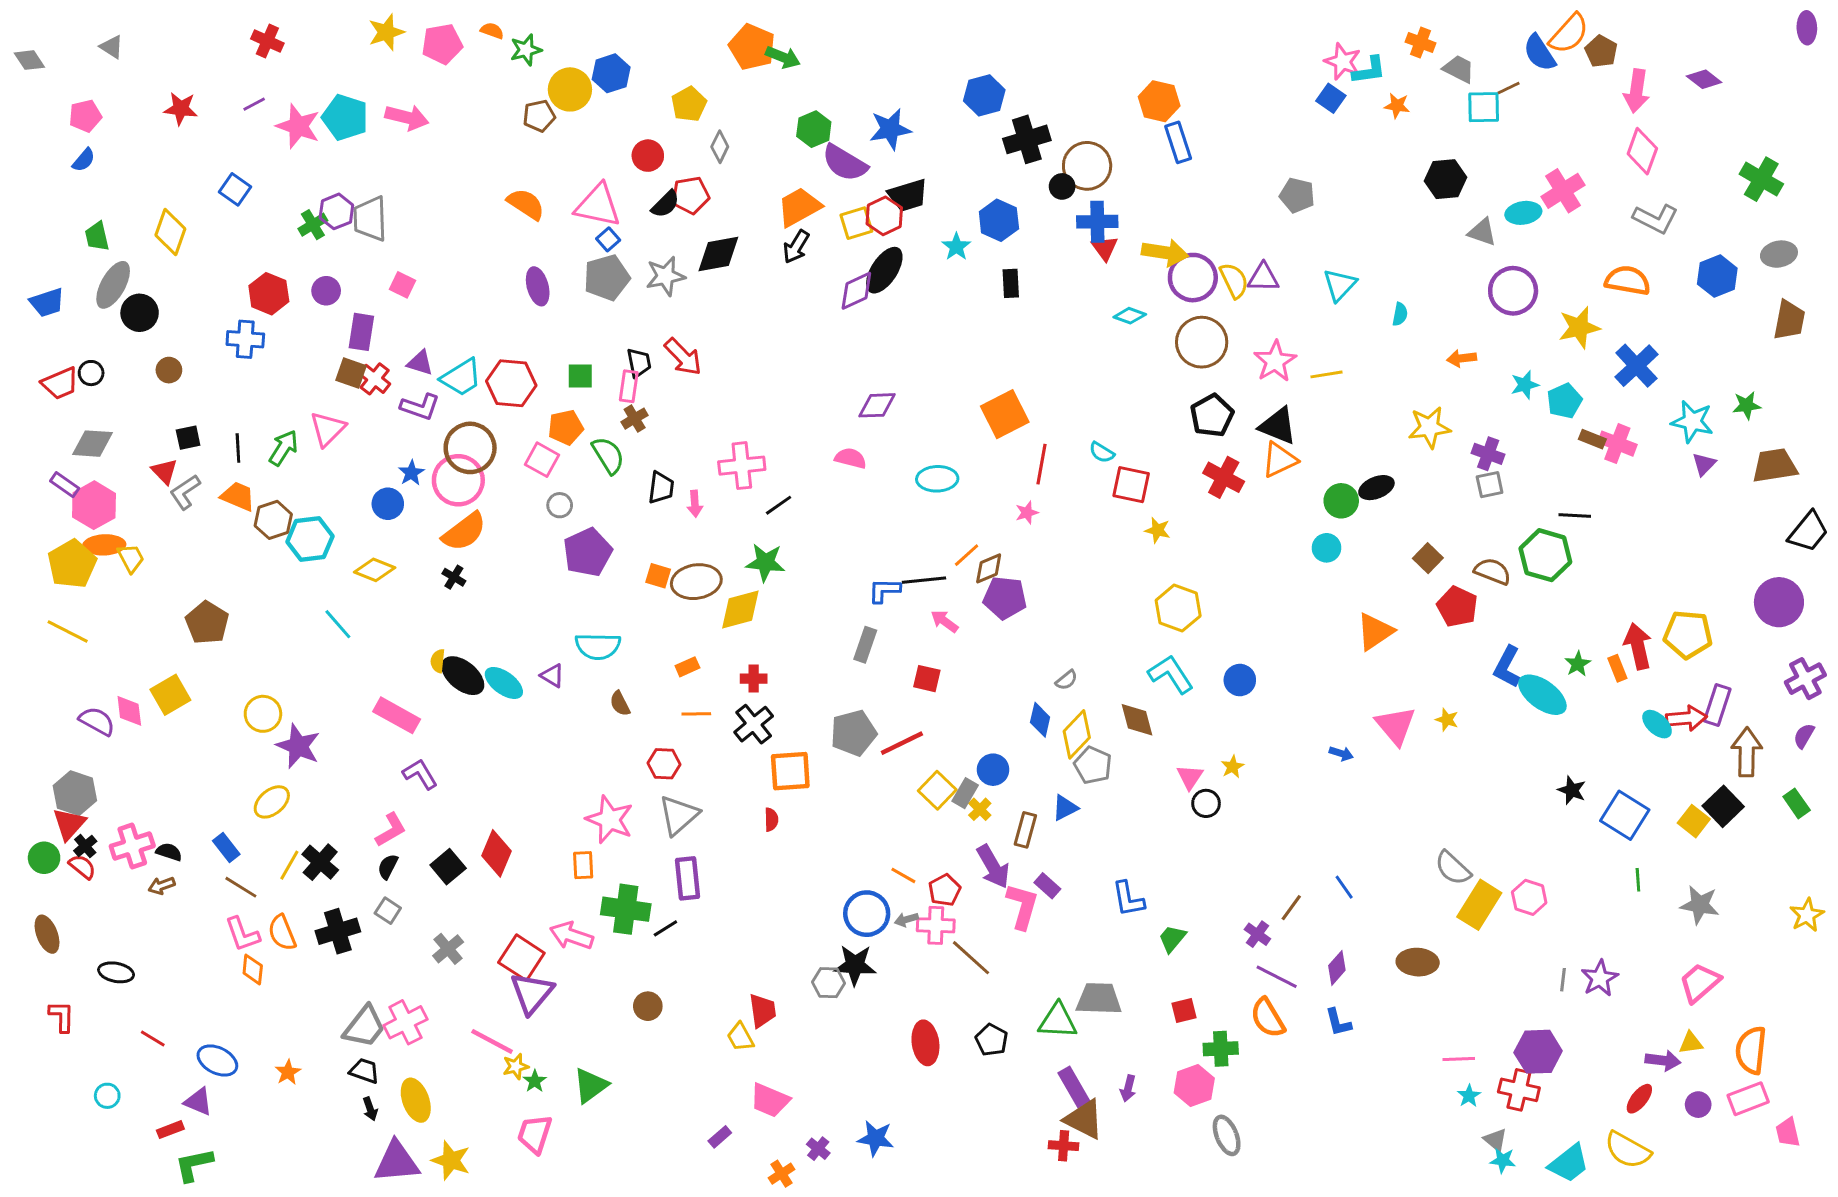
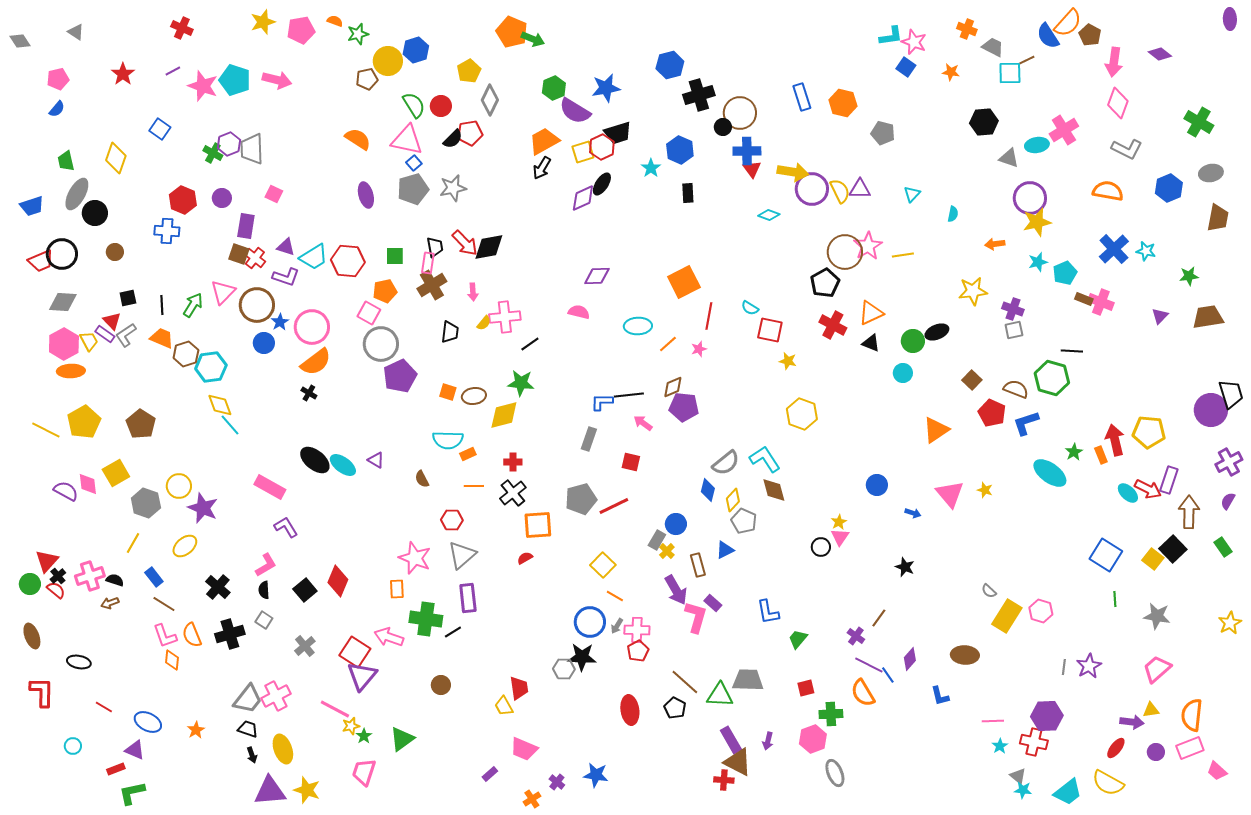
cyan L-shape: (1369, 70) -> (891, 36), moved
orange hexagon: (1159, 101) -> (843, 103), moved
red star: (181, 109) -> (123, 74), turned 30
gray diamond: (720, 147) -> (490, 100), size x1.4
green cross: (313, 225) -> (213, 153), turned -30
black diamond: (718, 254) -> (489, 247), moved
black ellipse: (884, 270) -> (602, 184), size x0.7
cyan triangle: (1340, 285) -> (912, 194), size x0.7
yellow star: (1579, 327) -> (1037, 222), moved
brown circle: (1202, 342) -> (845, 252), moved
black circle: (91, 373) -> (62, 254), size x1.8
brown cross: (635, 419) -> (432, 285), size x1.6
cyan star: (1692, 421) -> (1146, 251), moved, size x0.7
black triangle: (1278, 426) -> (871, 343), moved, size x0.7
brown circle: (470, 448) -> (257, 305), moved
green semicircle: (608, 455) -> (414, 105), moved
purple rectangle: (65, 485) -> (105, 334), moved
pink arrow: (695, 504) -> (473, 292), moved
gray circle: (560, 505) -> (381, 344), size x2.0
black trapezoid: (1808, 532) -> (1231, 394), moved, turned -56
orange line: (967, 555) -> (668, 344), moved
yellow trapezoid: (131, 558) -> (89, 341), moved
yellow pentagon: (72, 564) -> (84, 422), moved
yellow diamond: (375, 570) -> (220, 405), moved, turned 48
brown ellipse: (696, 582) -> (474, 396), size x0.7
cyan semicircle: (598, 646) -> (448, 440), moved
yellow semicircle: (438, 661) -> (484, 323), moved, turned -147
blue L-shape: (1507, 667) -> (1026, 423), moved, turned 44
cyan L-shape: (1171, 674) -> (765, 459), moved
gray semicircle: (1066, 680) -> (726, 463), size x1.8
blue circle: (1240, 680) -> (877, 485), moved
red arrow: (1686, 718) -> (1148, 489), turned 32
yellow diamond: (1077, 734) -> (733, 500), size x0.7
pink triangle: (1190, 777) -> (840, 537), moved
yellow square: (937, 790) -> (603, 565), moved
black star: (1572, 790) -> (905, 567), moved
gray hexagon: (75, 793) -> (146, 503), moved
red semicircle: (771, 820) -> (525, 558), turned -119
brown rectangle: (1025, 830) -> (698, 565), turned -30
yellow line: (289, 865) -> (133, 543), moved
black semicircle: (388, 867) -> (264, 590), turned -30
gray semicircle: (1453, 868) -> (989, 591), size x0.6
blue line: (1344, 887) -> (888, 675), moved
red pentagon: (945, 890) -> (638, 651), moved
gray arrow: (906, 919) -> (617, 626), turned -42
brown line: (971, 958) -> (685, 682), moved
red L-shape: (62, 1016) -> (42, 692), size x1.4
blue L-shape: (1338, 1022) -> (940, 696), moved
pink trapezoid: (1788, 1132) -> (1217, 771), turned -35

